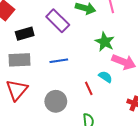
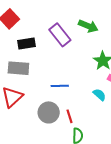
blue line: (59, 61) -> (60, 86), moved
red line: (89, 88) -> (69, 116), moved

